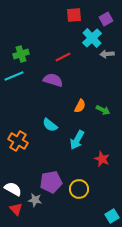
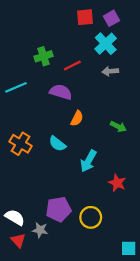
purple square: (106, 19) -> (111, 18), moved
green cross: (21, 54) -> (44, 56), moved
gray arrow: (107, 54) -> (110, 71), moved
orange semicircle: (80, 106) -> (77, 118), moved
orange cross: (18, 141) -> (21, 144), moved
cyan square: (112, 216) -> (129, 248), turned 32

